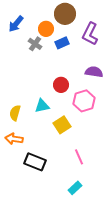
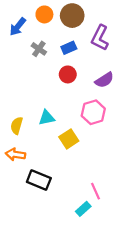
orange circle: (46, 29) -> (44, 14), moved
purple semicircle: (94, 72) -> (104, 80), turned 138
red circle: (61, 85) -> (68, 74), moved
pink line: (79, 157) -> (95, 191), moved

